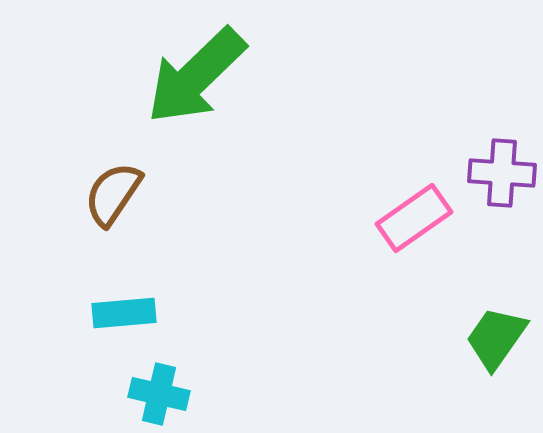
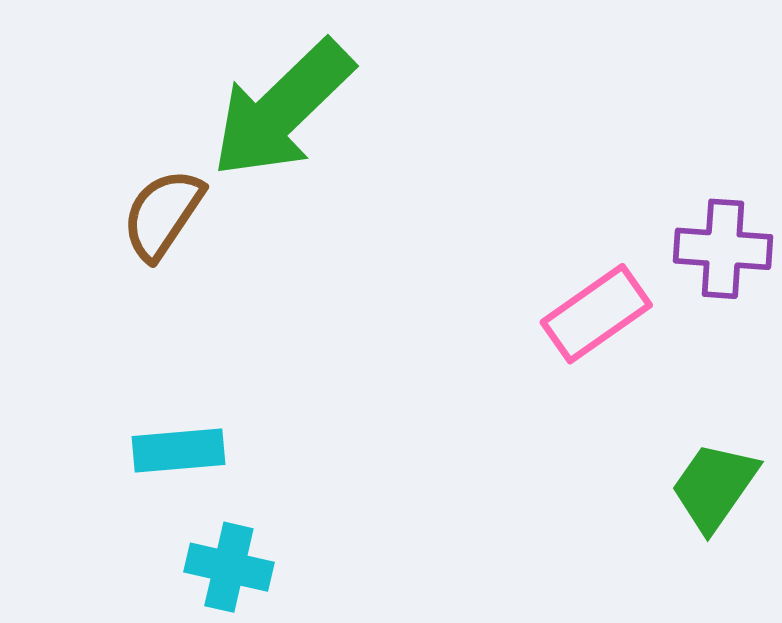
brown semicircle: (113, 194) -> (163, 214), moved

